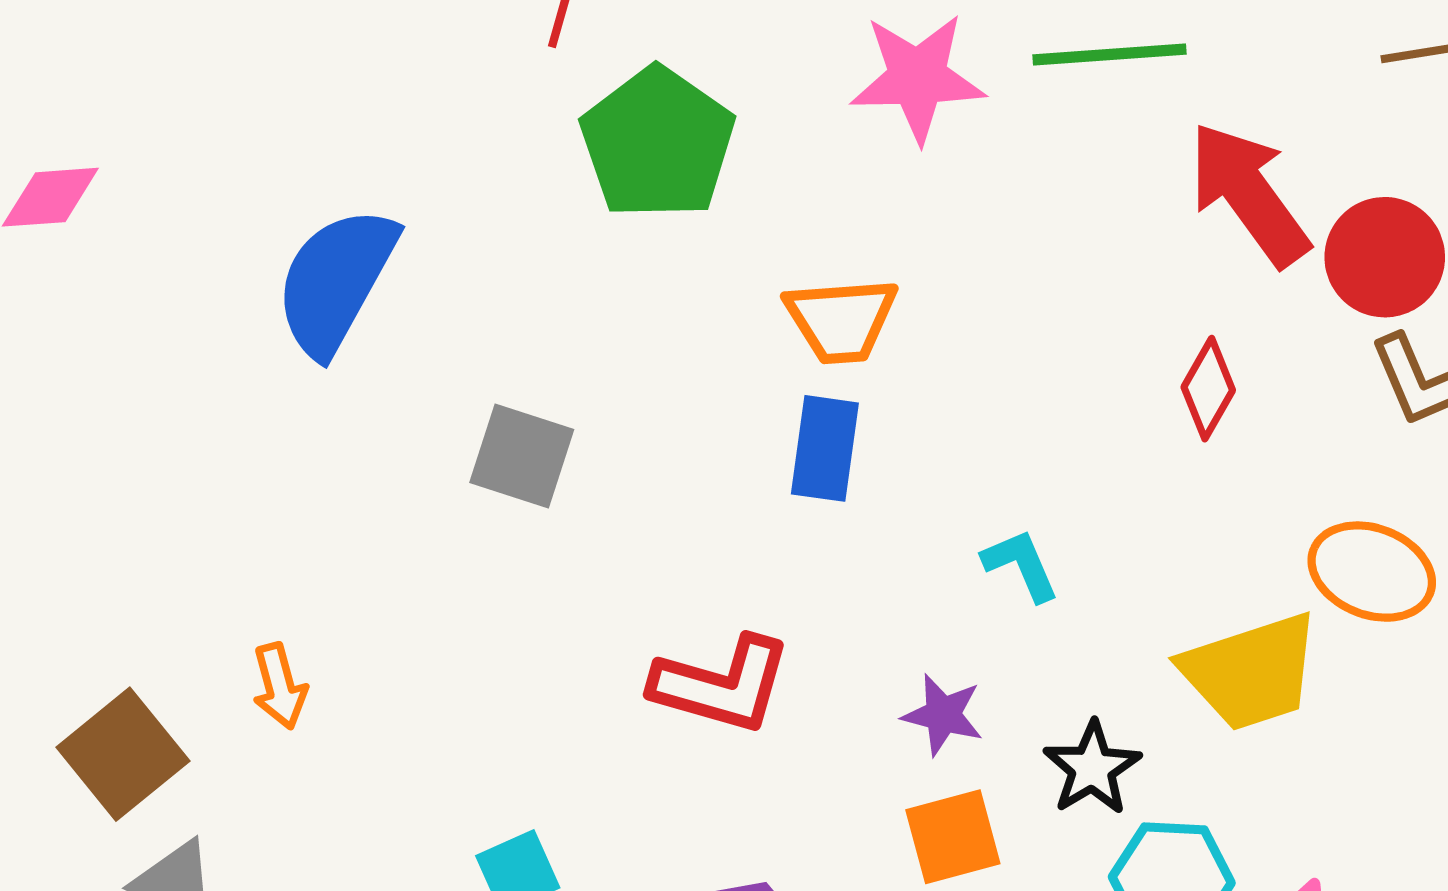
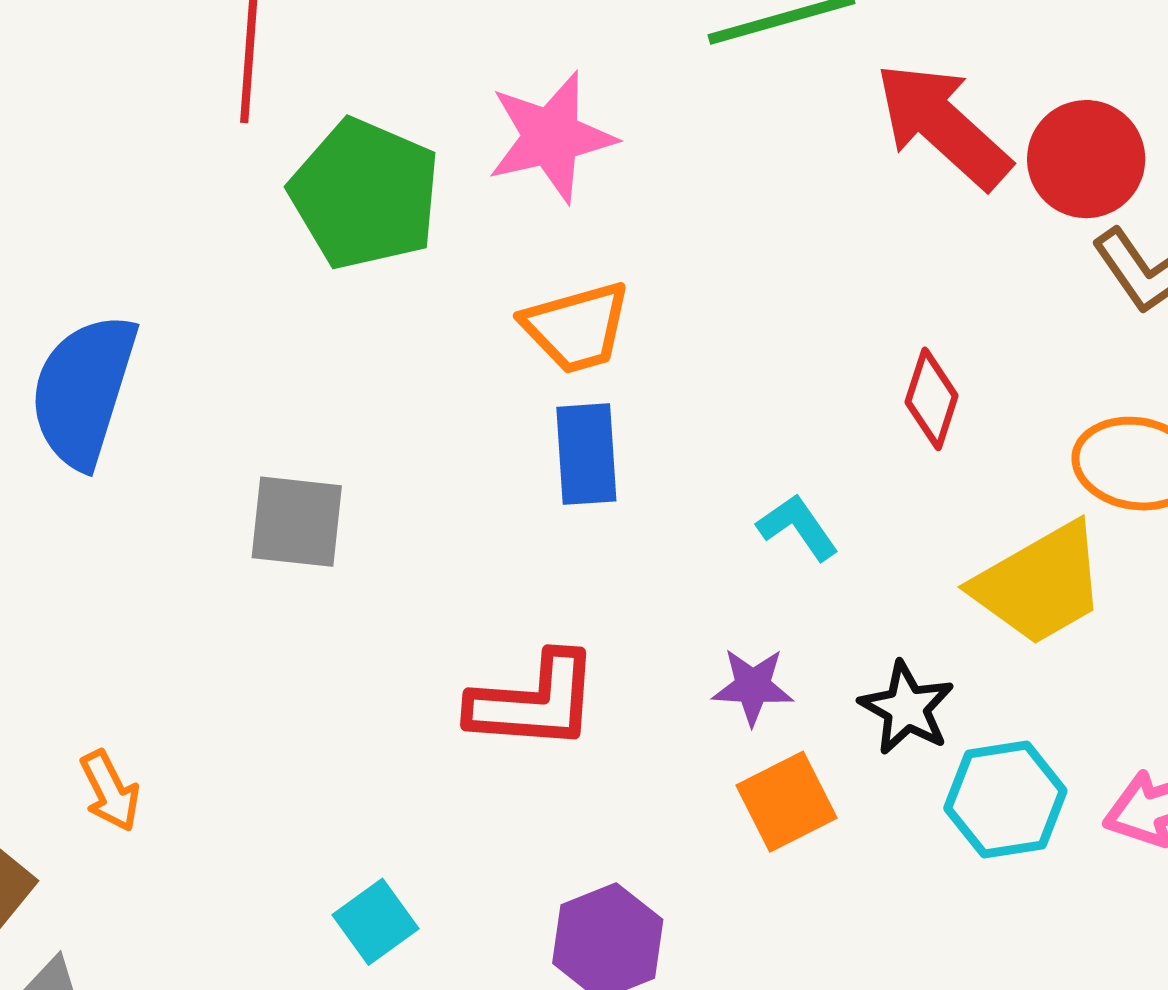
pink star: (917, 78) -> (551, 137), moved
red diamond: (1208, 389) -> (932, 399), moved

